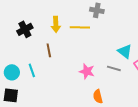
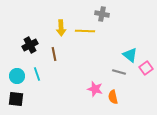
black cross: (25, 29) -> (30, 45), moved
pink star: (87, 71) -> (95, 89), moved
orange semicircle: (98, 96) -> (113, 97), moved

